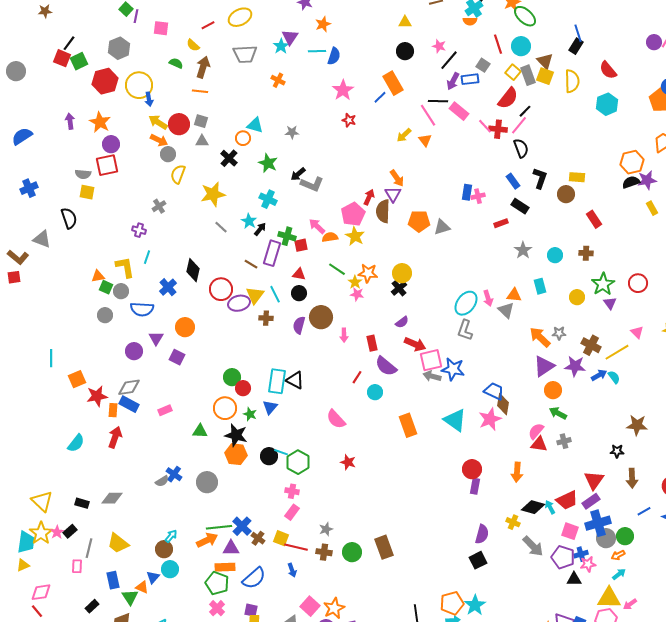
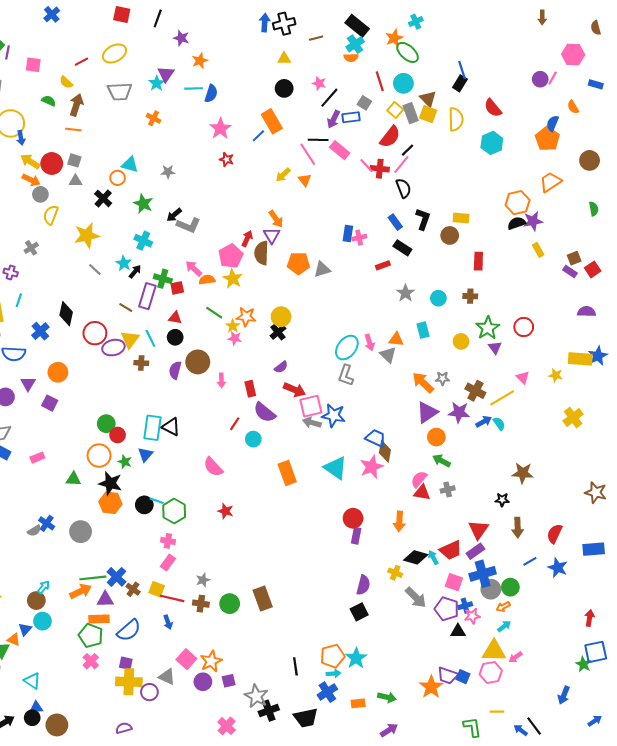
red rectangle: (594, 219) -> (478, 261), turned 36

